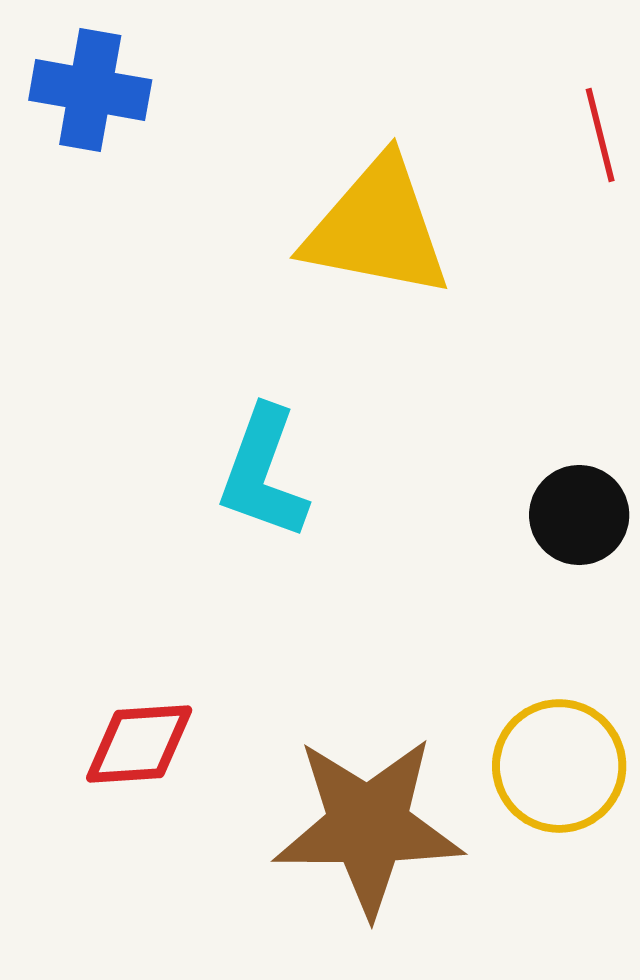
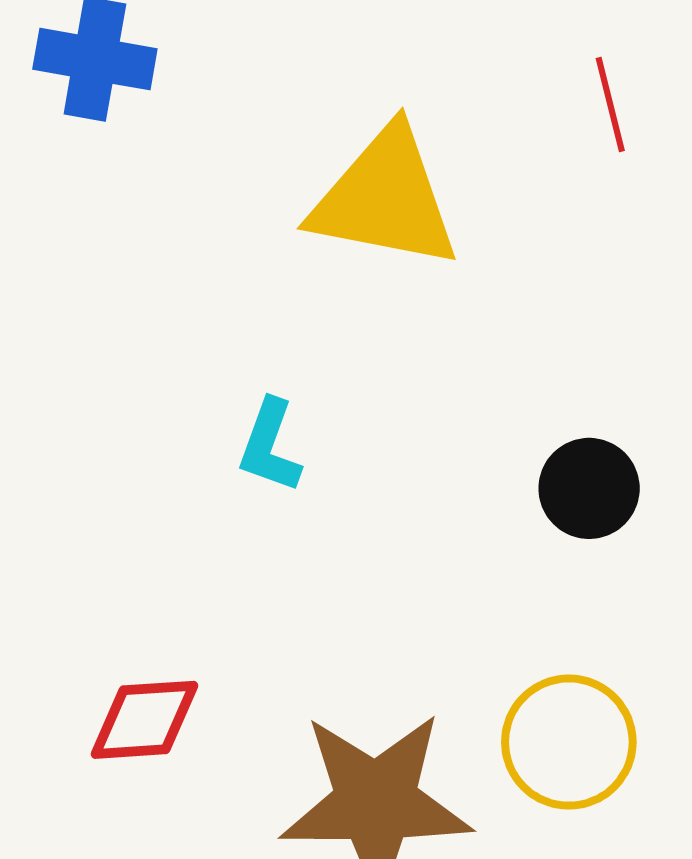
cyan L-shape: (263, 473) -> (270, 446), size x0.7

